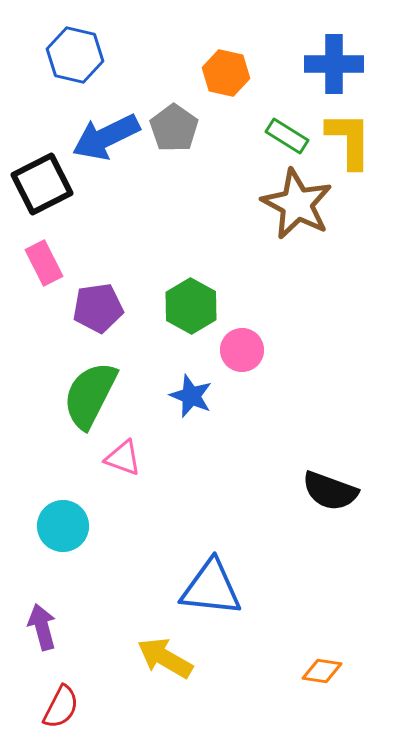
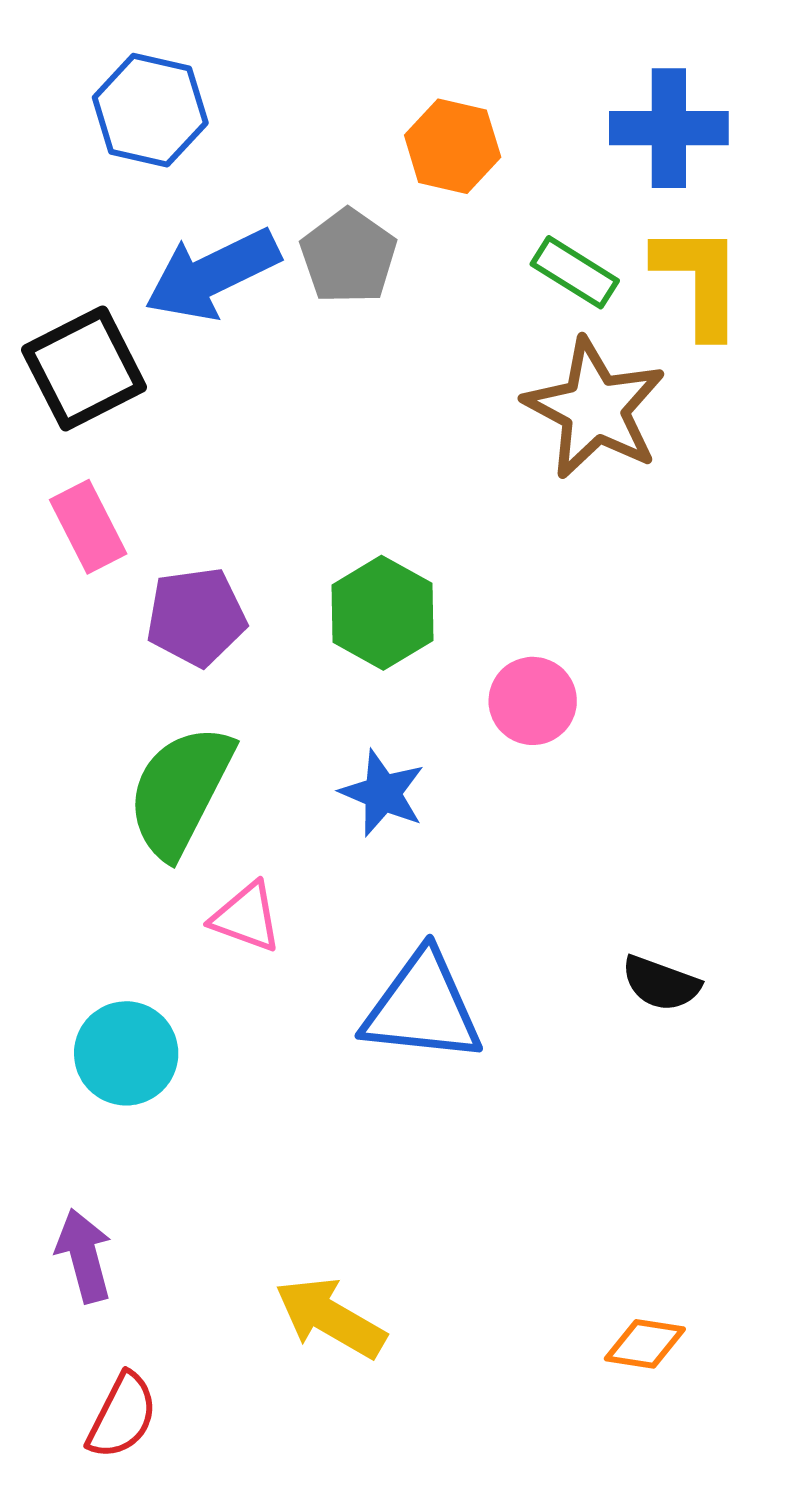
pink circle: (242, 350) -> (533, 701), moved
black semicircle: (330, 491) -> (661, 983), size x0.7
blue triangle: (211, 588) -> (423, 1007), moved

